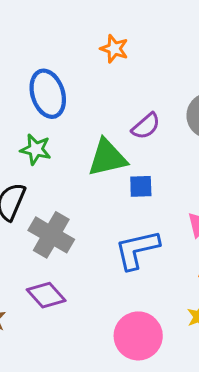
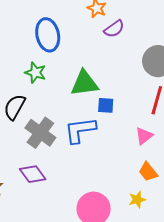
purple semicircle: (146, 126) -> (114, 29), moved
blue L-shape: (137, 250) -> (80, 130), moved

